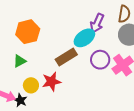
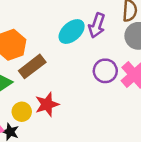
cyan ellipse: (84, 38) -> (72, 31), moved
brown rectangle: (66, 57) -> (32, 66), moved

